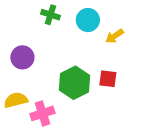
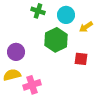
purple circle: (22, 57) -> (16, 52), moved
green hexagon: (75, 83) -> (56, 40), moved

